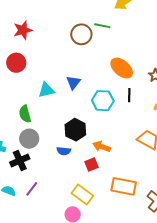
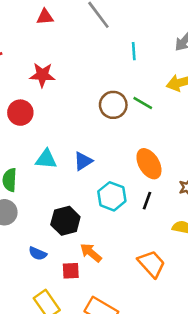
blue semicircle: (64, 151) -> (38, 253), moved

